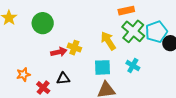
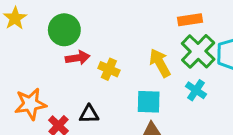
red arrow: (59, 52) -> (78, 58), moved
cyan cross: (133, 66) -> (196, 90), moved
orange star: (23, 74) -> (30, 104), size x1.5

